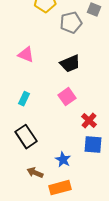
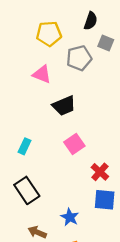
pink triangle: (26, 55) -> (42, 74), moved
black trapezoid: (70, 64) -> (64, 106), moved

